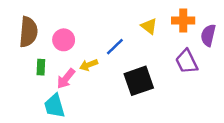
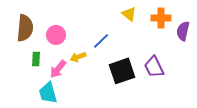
yellow triangle: (149, 26) -> (129, 14), moved
purple trapezoid: (187, 61) -> (154, 67), moved

